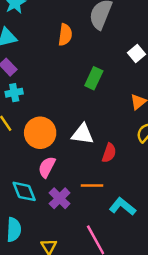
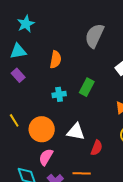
orange semicircle: (65, 35) -> (56, 60), moved
cyan cross: (14, 93) -> (59, 94), moved

